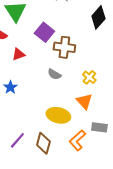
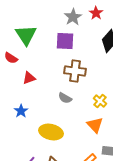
purple square: (44, 32) -> (65, 41), moved, turned -36
yellow ellipse: (58, 115) -> (51, 132), moved

